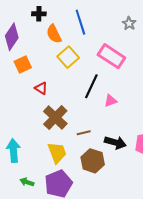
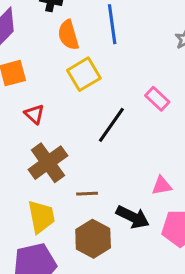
pink rectangle: (111, 56) -> (157, 99), moved, size x0.6
pink triangle: (111, 101) -> (162, 186), moved

